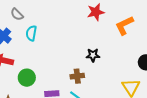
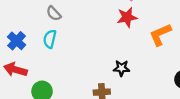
gray semicircle: (17, 14) -> (54, 13), moved

